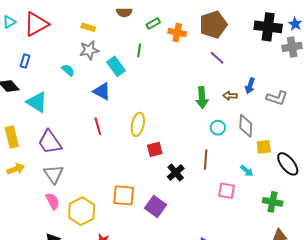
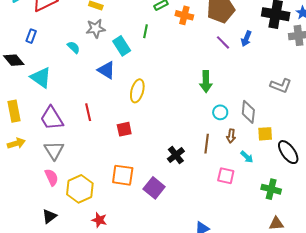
blue arrow: (250, 86) -> (246, 39), moved
brown arrow: (230, 96) -> (231, 136), moved, turned -88
yellow ellipse: (138, 124) -> (137, 91), moved
red line: (98, 126) -> (88, 112), moved
red square: (155, 149) -> (124, 129), moved

